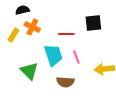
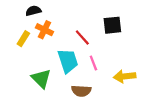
red line: (66, 34) -> (82, 37), turned 49

